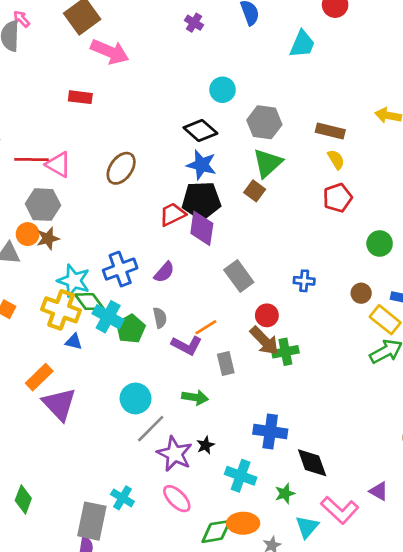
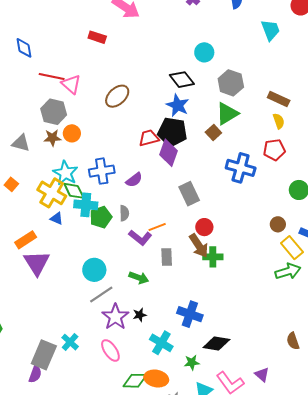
cyan trapezoid: (302, 44) -> (270, 30), turned -55
orange circle: (28, 234) -> (72, 133), moved
blue cross: (304, 281) -> (241, 168), moved, size x1.8
cyan cross: (108, 317) -> (86, 205), turned -35
black diamond: (312, 463) -> (216, 344), turned -72

